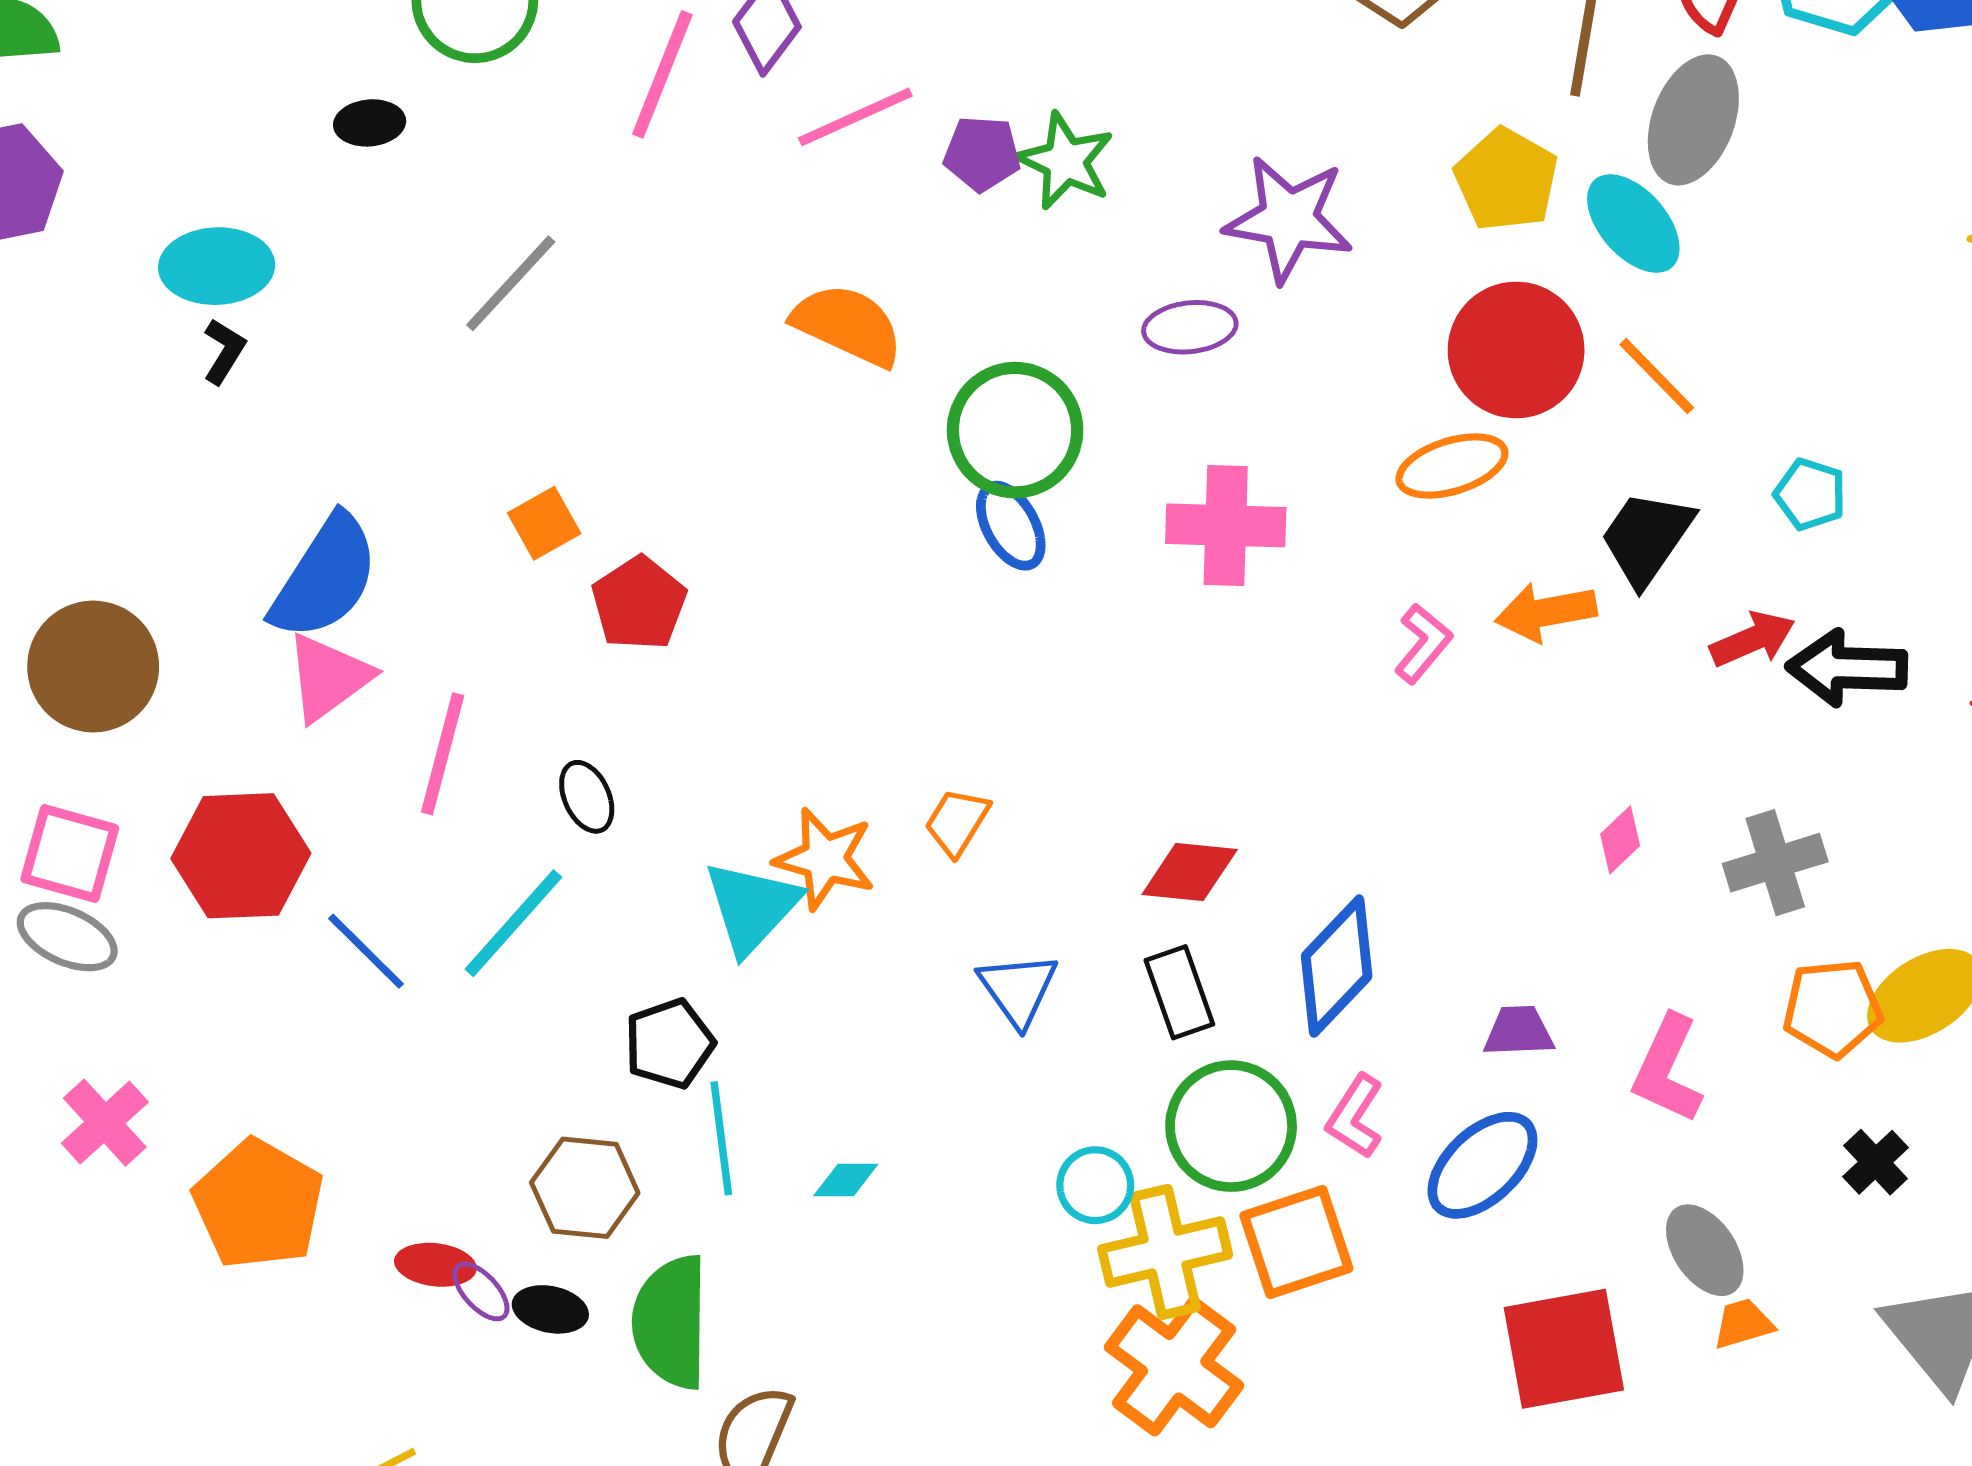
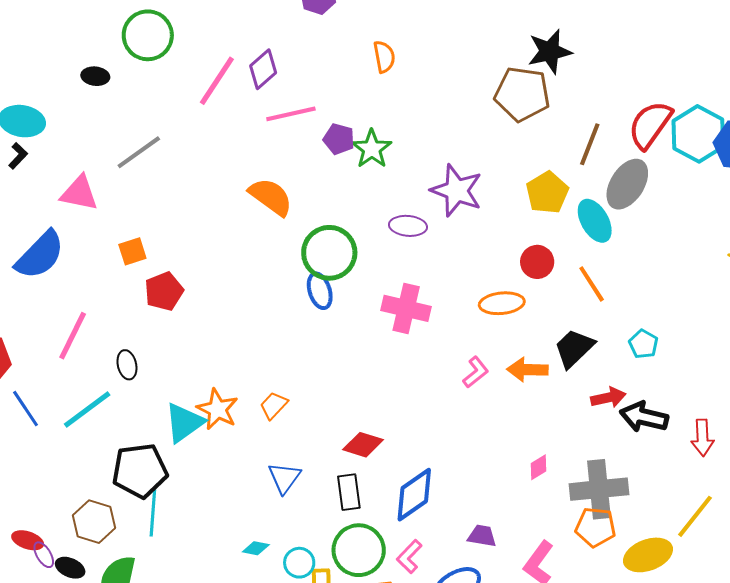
red circle: (1516, 350) -> (537, 262), size x0.6
pink triangle: (328, 677) -> (79, 193), moved, turned 36
gray cross: (1775, 863) -> (599, 489), size x1.4
orange pentagon: (1832, 1008) -> (595, 527), moved
black pentagon: (669, 1044) -> (140, 471), size x1.5
cyan diamond: (846, 1180) -> (256, 548), moved

